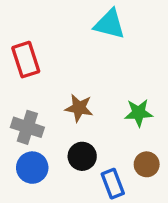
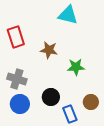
brown star: (79, 108) -> (49, 50), moved
green star: (139, 113) -> (76, 67), moved

